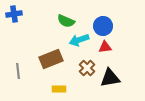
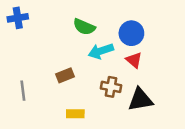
red triangle: (105, 47) -> (134, 60), turned 48
brown rectangle: (51, 59) -> (65, 75), size x0.6
brown cross: (87, 68) -> (111, 87), turned -35

